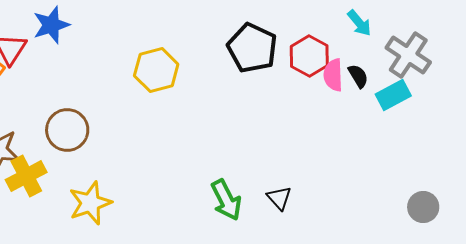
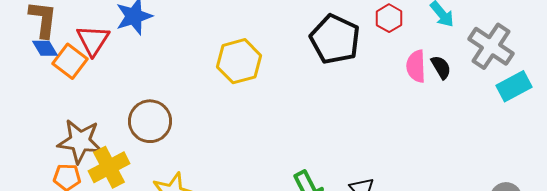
red hexagon: (309, 56) -> (389, 18), moved, size x0.7
cyan rectangle: (393, 95) -> (514, 86), moved

